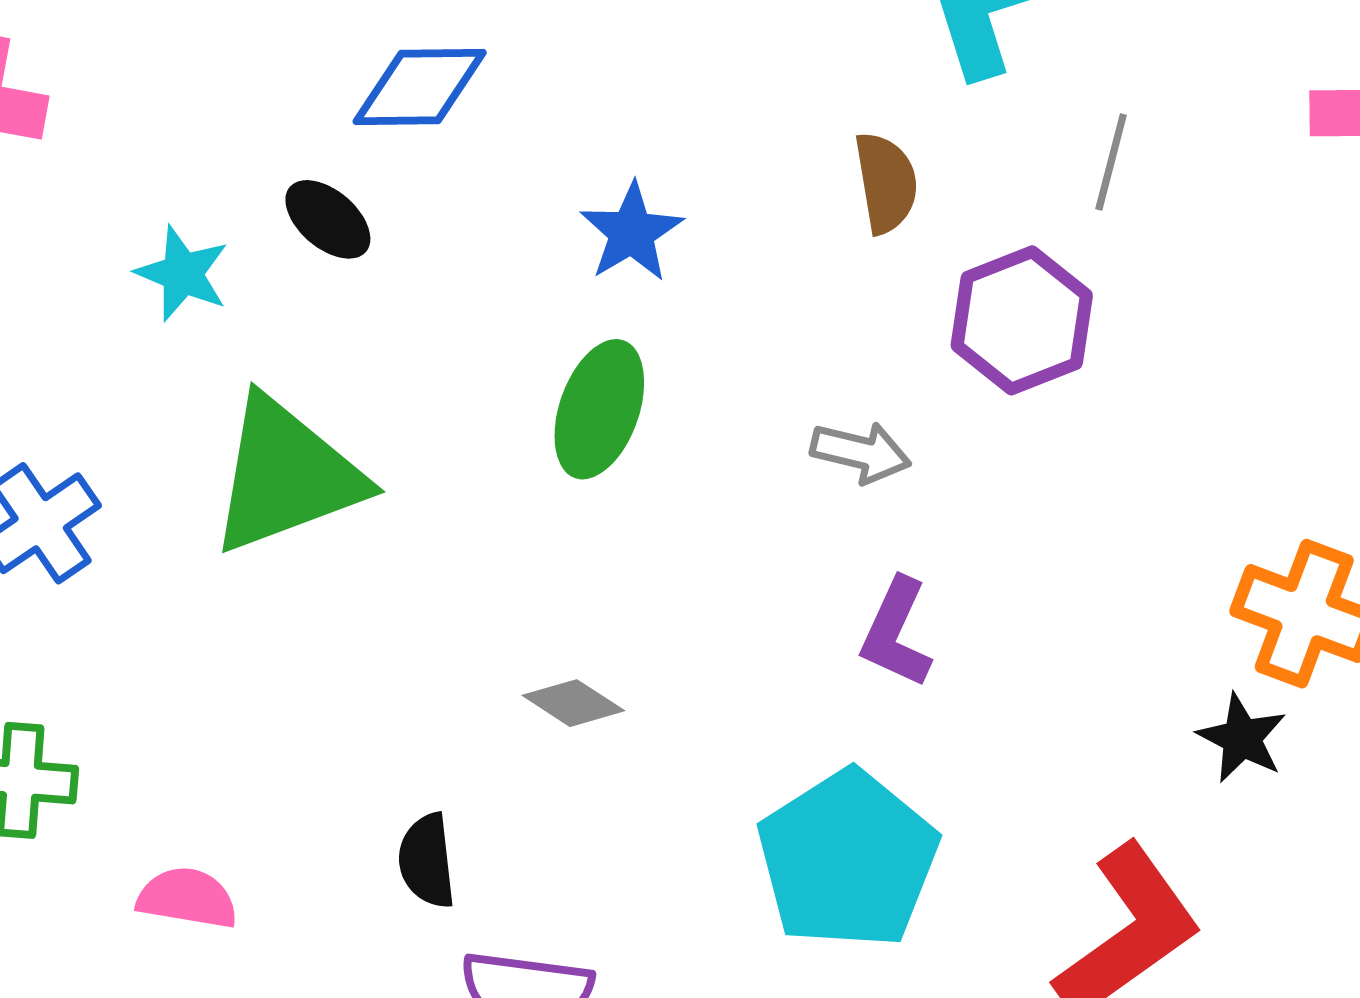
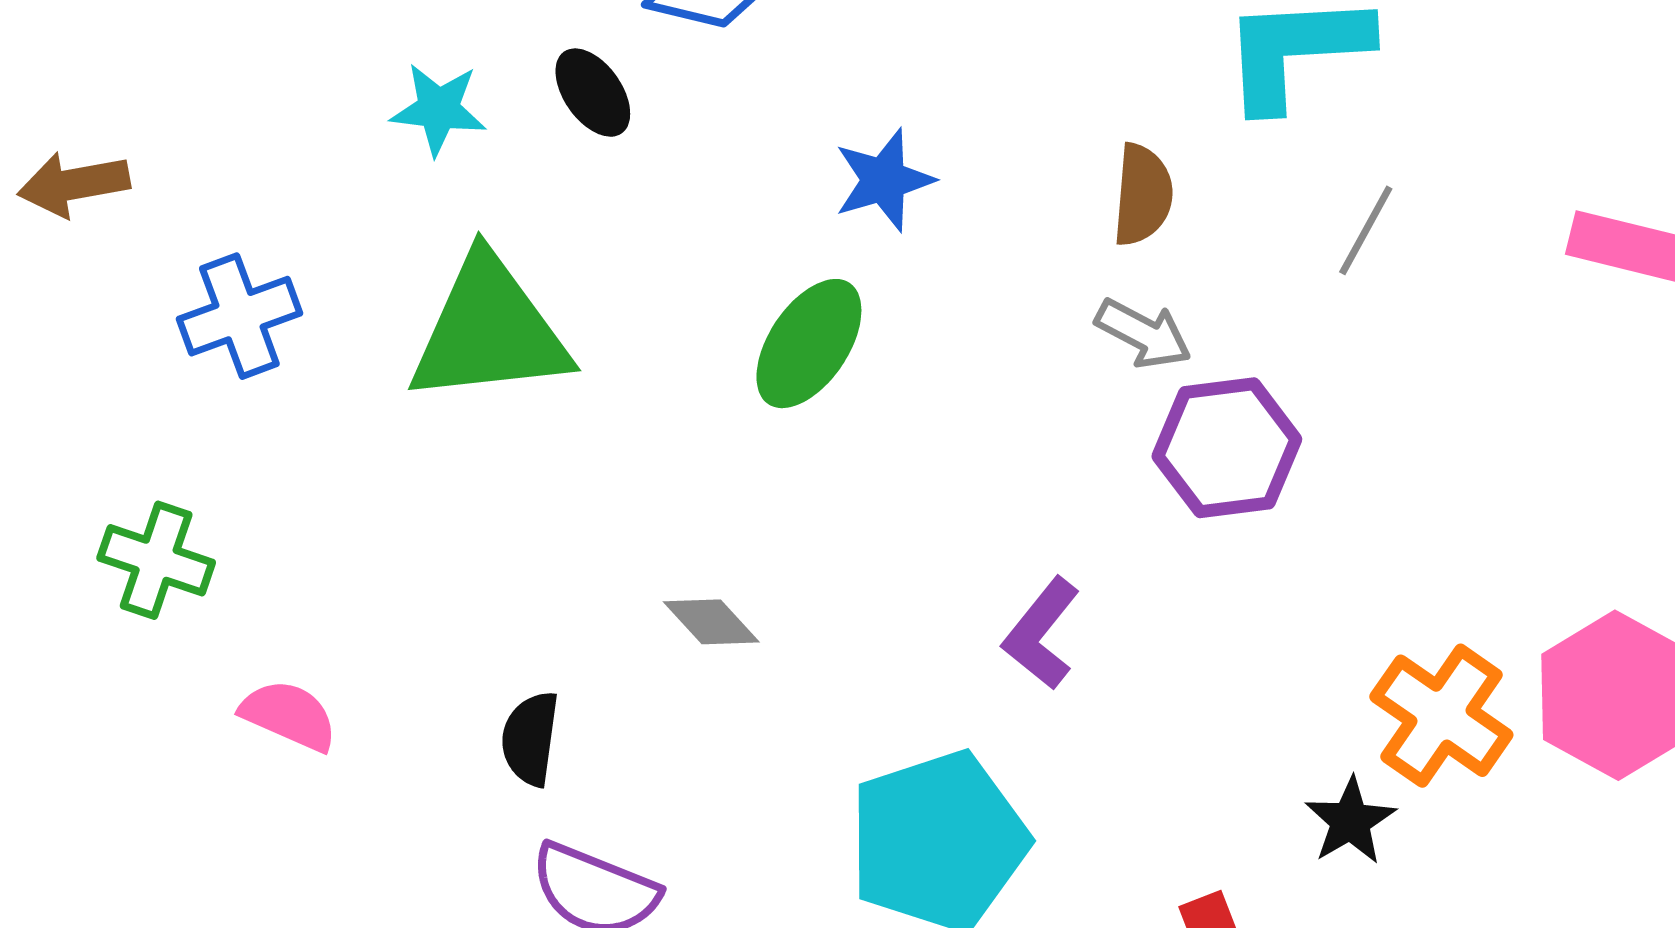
cyan star: (182, 274) -> (438, 109), turned -30
purple hexagon: (1022, 320) -> (1227, 448), moved
gray arrow: (861, 452) -> (1143, 334), moved

